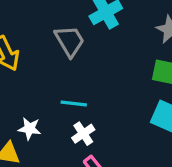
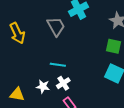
white star: (30, 129) -> (43, 87), moved

